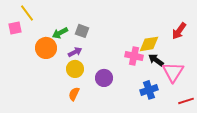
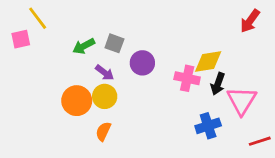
red arrow: (179, 31) -> (250, 21), moved
orange circle: (46, 48) -> (77, 101), moved
purple arrow: (75, 52) -> (105, 73), turned 64
black arrow: (156, 60) -> (218, 84), turned -105
purple circle: (104, 78) -> (142, 63), moved

